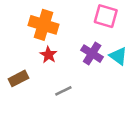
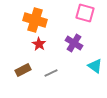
cyan triangle: (118, 56) -> (95, 66), moved
brown rectangle: (19, 78) -> (23, 70), moved

